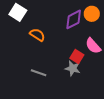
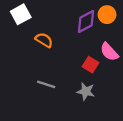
white square: (18, 12) -> (21, 14), turned 30
gray star: (73, 68) -> (86, 91), moved

